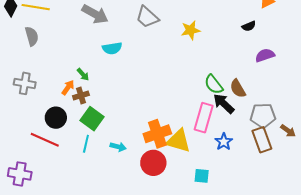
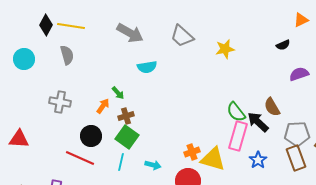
green semicircle: (214, 84) -> (236, 112), moved
brown cross: (81, 96) -> (126, 116), moved
orange cross: (157, 134) -> (192, 152), size x0.6

